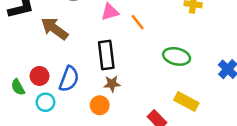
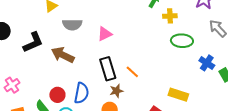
orange line: (138, 22) -> (132, 72), moved
green ellipse: (177, 56) -> (182, 41), moved

